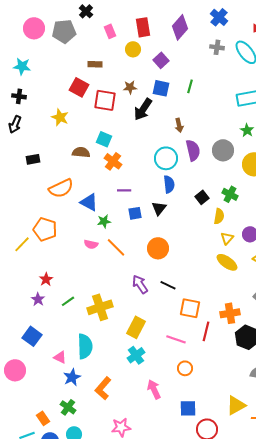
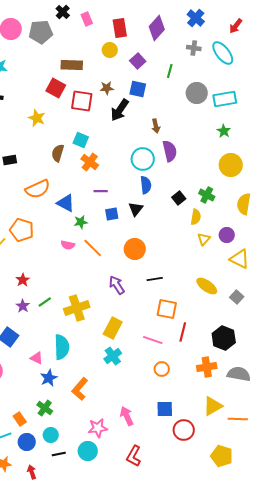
pink rectangle: (110, 31) -> (87, 19), moved
brown rectangle: (95, 64) -> (72, 65), size x1.5
green line: (190, 86) -> (170, 71), moved
gray circle: (223, 150) -> (197, 93), moved
brown semicircle: (81, 152) -> (58, 153), turned -78
yellow ellipse: (227, 262) -> (207, 286), moved
black line: (168, 285) -> (155, 279), moved, turned -35
purple star: (38, 299) -> (23, 306), moved
orange cross: (230, 313) -> (207, 367), moved
pink arrow: (154, 389) -> (127, 416), moved

